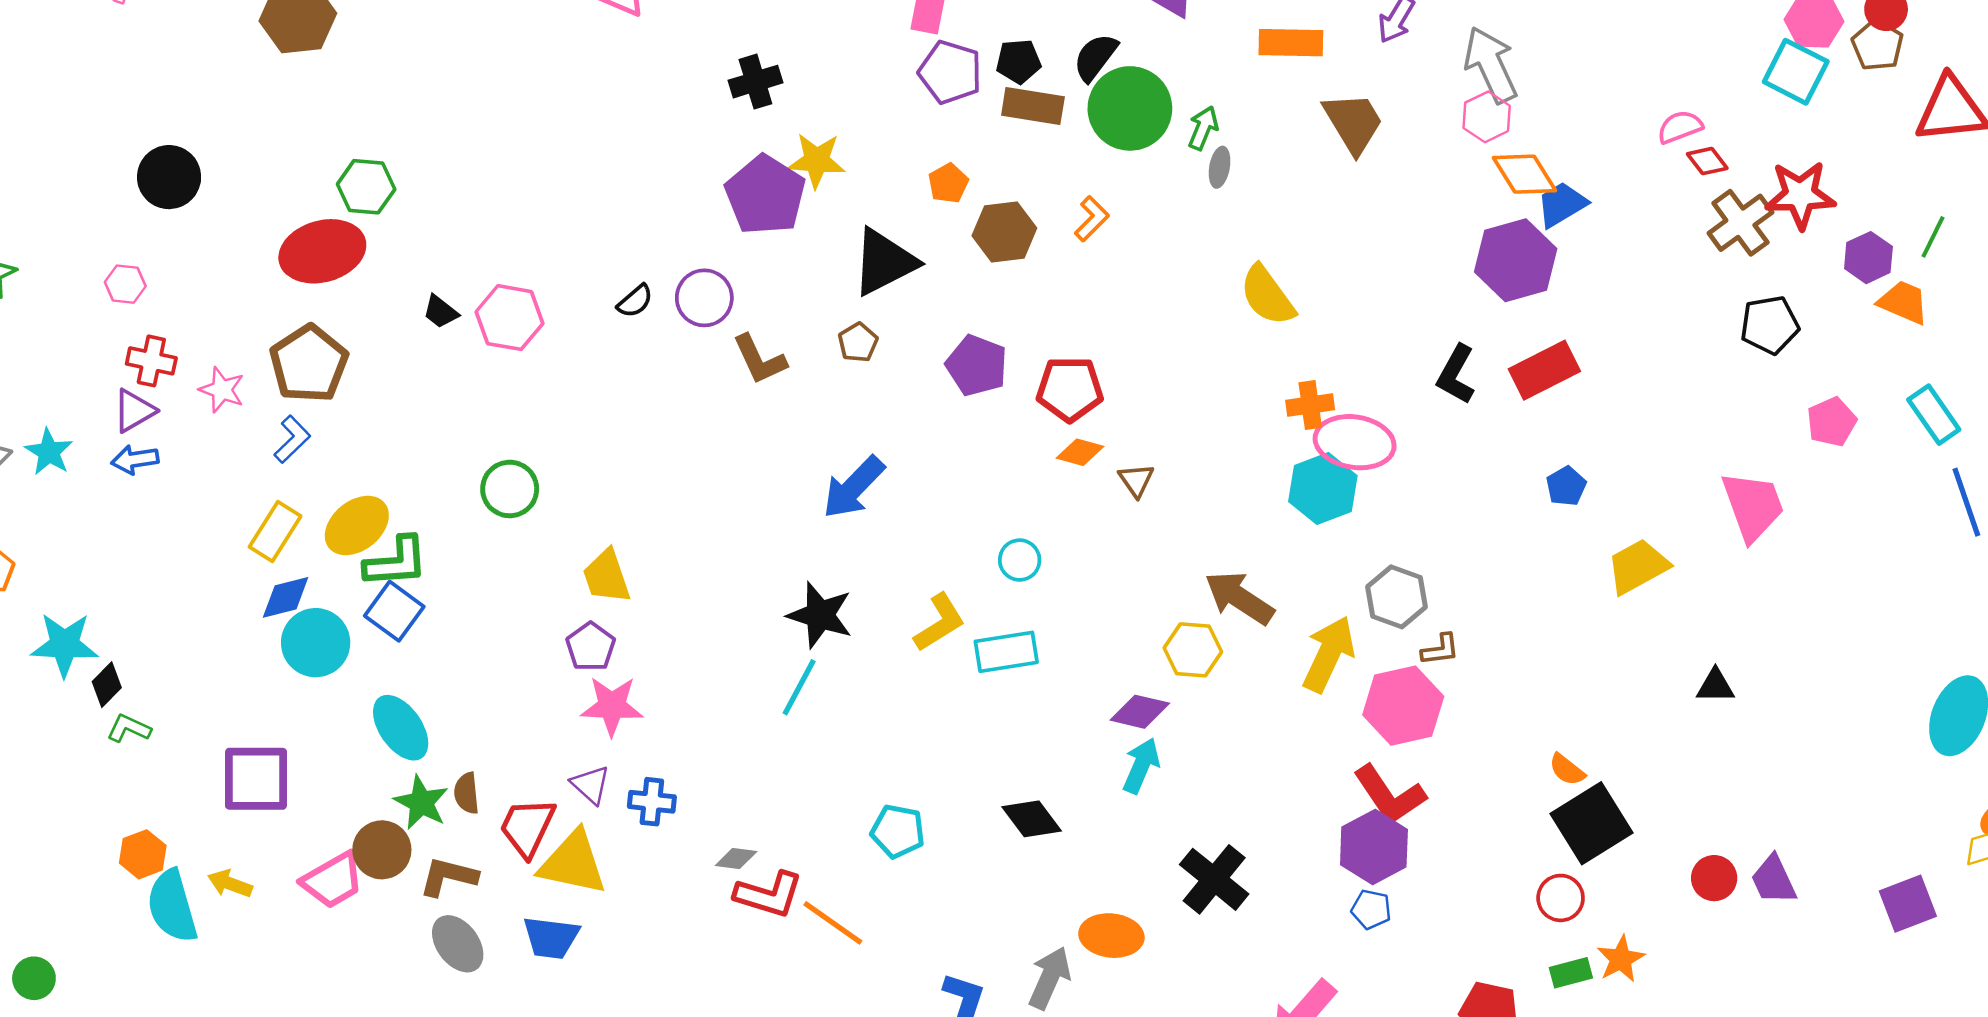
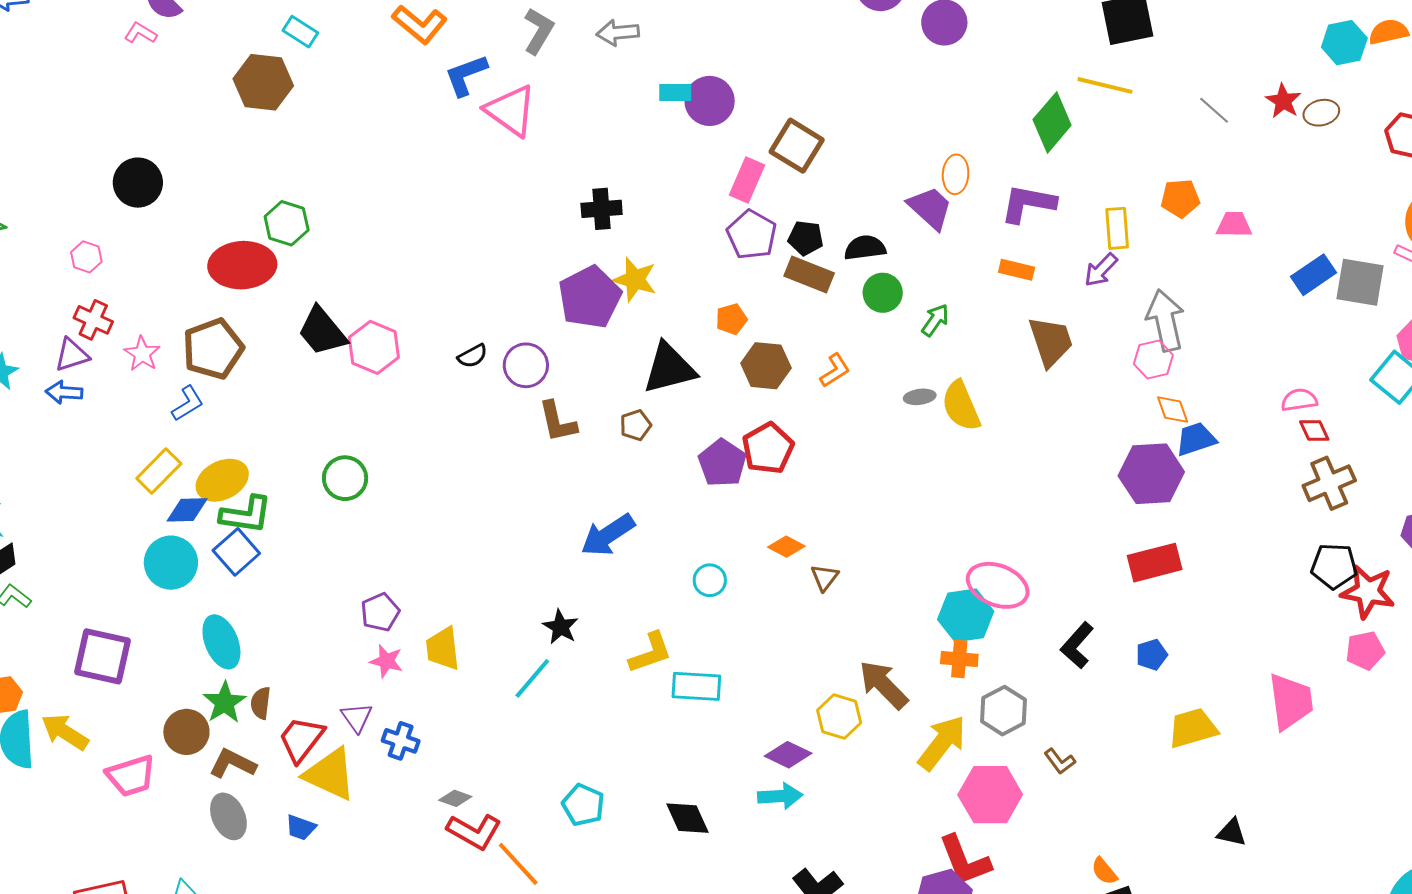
orange rectangle: (1291, 43) -> (1017, 270), size x0.7
black semicircle: (1095, 57) -> (865, 248), turned 33
green circle: (1130, 108) -> (883, 293), size x0.6
gray ellipse: (1220, 167) -> (920, 397), moved, turned 60
orange diamond: (1525, 174) -> (1173, 410), size x0.7
red star: (1800, 195) -> (1368, 592), moved
yellow semicircle: (1267, 295) -> (961, 406), moved
black trapezoid: (441, 312) -> (322, 331), size x1.8
black L-shape: (1456, 374) -> (1077, 645), moved
red pentagon: (1070, 389) -> (768, 448), moved, turned 30
orange cross: (1310, 405) -> (959, 659), moved
cyan circle: (1020, 560) -> (710, 580), moved
yellow trapezoid: (607, 576) -> (443, 649), moved
blue diamond: (286, 597) -> (187, 510), moved
black star: (820, 615) -> (561, 627), size x0.7
brown L-shape: (1440, 650) -> (1060, 761), moved, turned 48
pink star: (612, 706) -> (386, 661), size x0.7
cyan arrow: (1141, 766) -> (780, 796), turned 51
pink trapezoid: (333, 880) -> (131, 776), moved
yellow arrow: (230, 884) -> (65, 732), size x1.4
blue trapezoid: (551, 938) -> (301, 828), size x0.7

